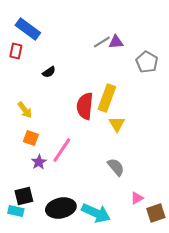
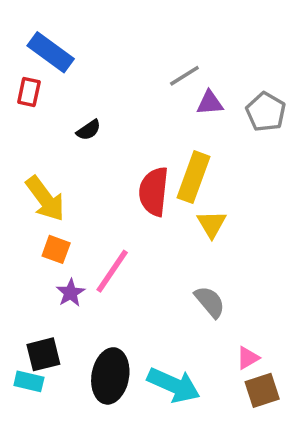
purple triangle: (116, 42) -> (210, 103), moved
yellow arrow: (25, 110) -> (45, 199), size x1.5
black ellipse: (61, 208) -> (110, 376), turned -68
brown square: (156, 213) -> (262, 390), moved

